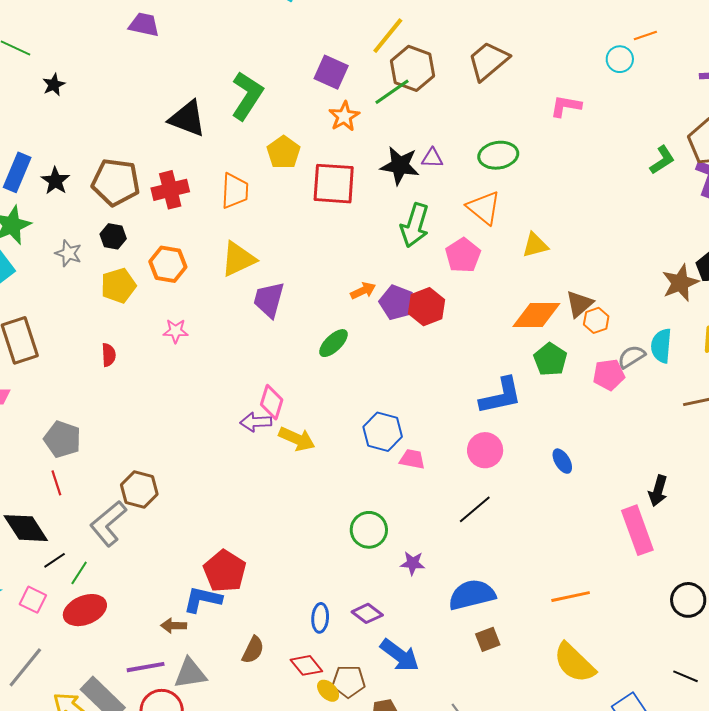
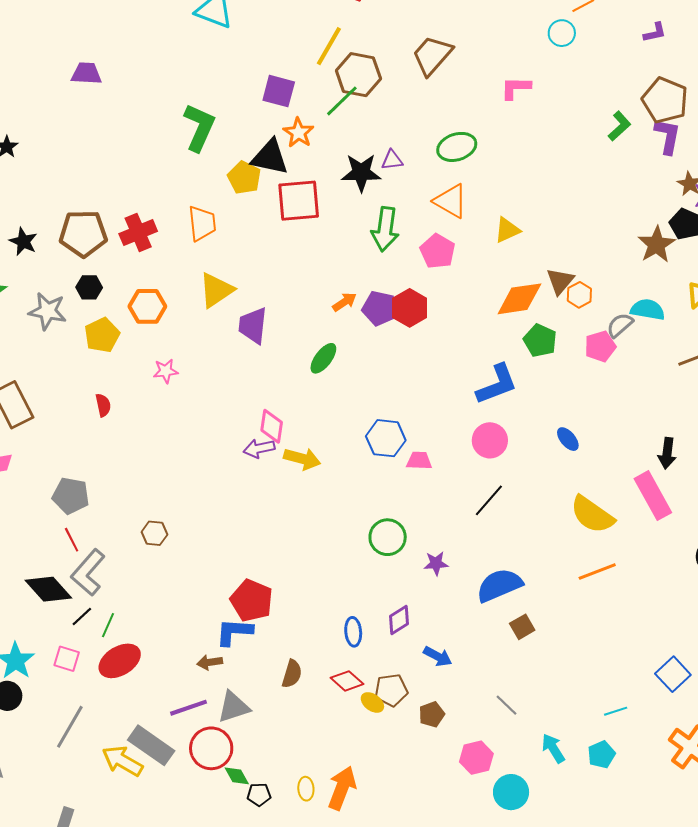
black triangle: (187, 119) -> (270, 157), moved
gray star: (68, 253) -> (48, 311), size x1.4
cyan semicircle: (661, 346) -> (648, 310), turned 104
brown hexagon: (139, 489) -> (154, 533), size x0.7
gray L-shape: (108, 523) -> (88, 572), moved
purple diamond: (367, 613) -> (399, 620), turned -60
blue arrow: (400, 655) -> (438, 656), size x0.7
yellow semicircle: (574, 663) -> (592, 515), moved

